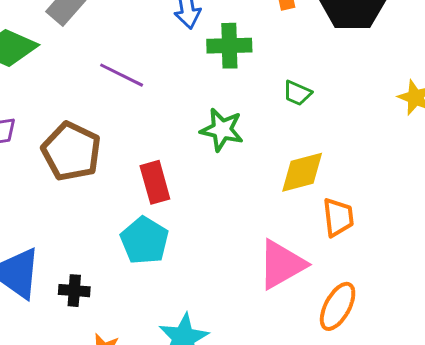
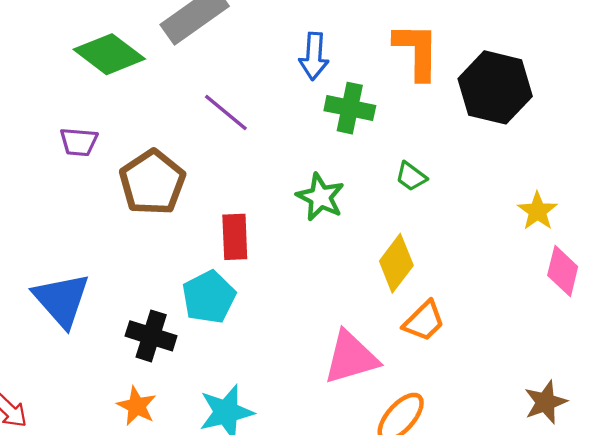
yellow diamond: (302, 172) -> (396, 263), turned -51
orange trapezoid: (338, 217) -> (424, 321), turned 39
black cross: (74, 291) -> (151, 336), moved, size x1.4

